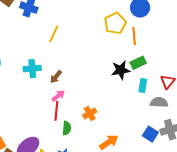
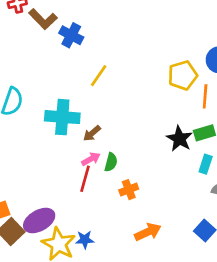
cyan cross: (32, 69) -> (62, 117), size x1.4
black star: (121, 70) -> (179, 139), turned 30
green semicircle: (67, 128) -> (111, 162), moved

